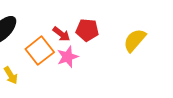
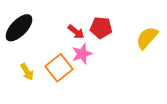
orange square: (40, 51) -> (59, 68), moved

